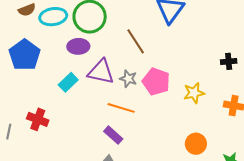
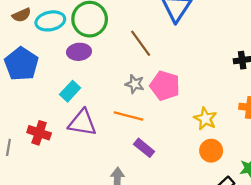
purple triangle: (101, 72) -> (82, 123), moved
yellow star: (194, 93) -> (205, 119), moved, turned -30
purple rectangle: (113, 135) -> (144, 148), moved

